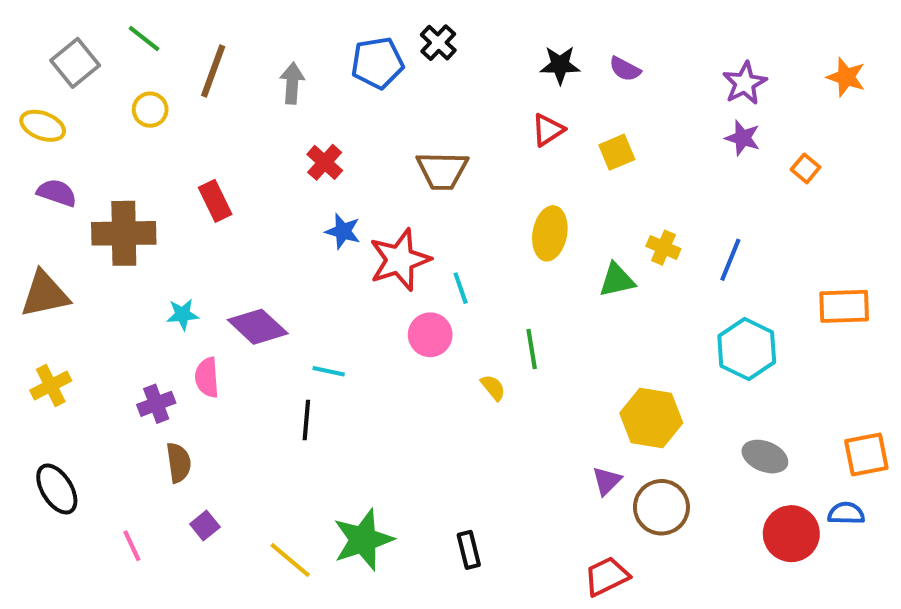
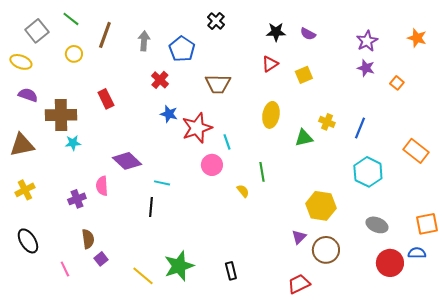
blue pentagon: (377, 63) -> (182, 49), moved, turned -30
orange rectangle: (844, 306) -> (416, 151), turned 40
cyan star: (183, 315) -> (73, 143), moved
brown semicircle: (179, 463) -> (88, 239), moved

